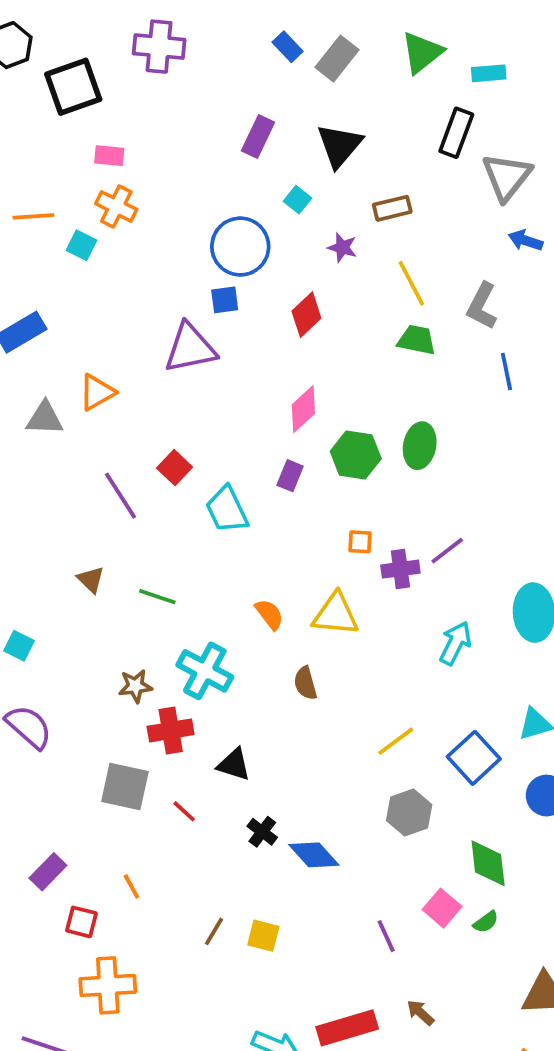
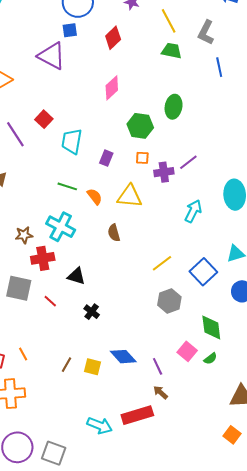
purple triangle: (190, 348) -> (52, 56), turned 40
green hexagon: (356, 455) -> (140, 126), moved
purple rectangle: (290, 476) -> (106, 158), moved
cyan trapezoid: (227, 510) -> (72, 141), turned 36
green line: (157, 597) -> (67, 186), moved
blue diamond: (314, 855) -> (123, 357), moved
orange line: (131, 886) -> (23, 354), moved
brown arrow: (420, 1013) -> (160, 392), moved

